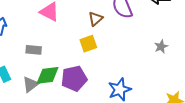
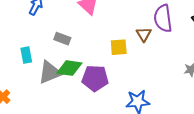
brown triangle: (96, 19) -> (144, 34), moved, turned -35
gray triangle: (30, 84) -> (50, 72), size x1.4

